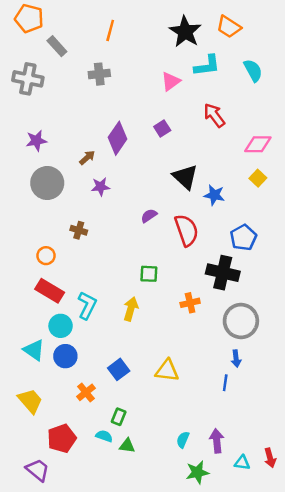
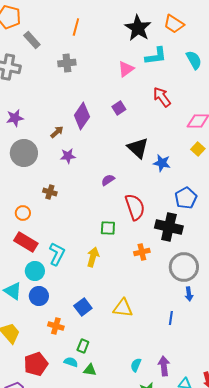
red semicircle: (186, 230) -> (135, 207), moved
blue arrow: (236, 359) -> (189, 294), moved
orange cross: (86, 392) -> (56, 326), turned -35

